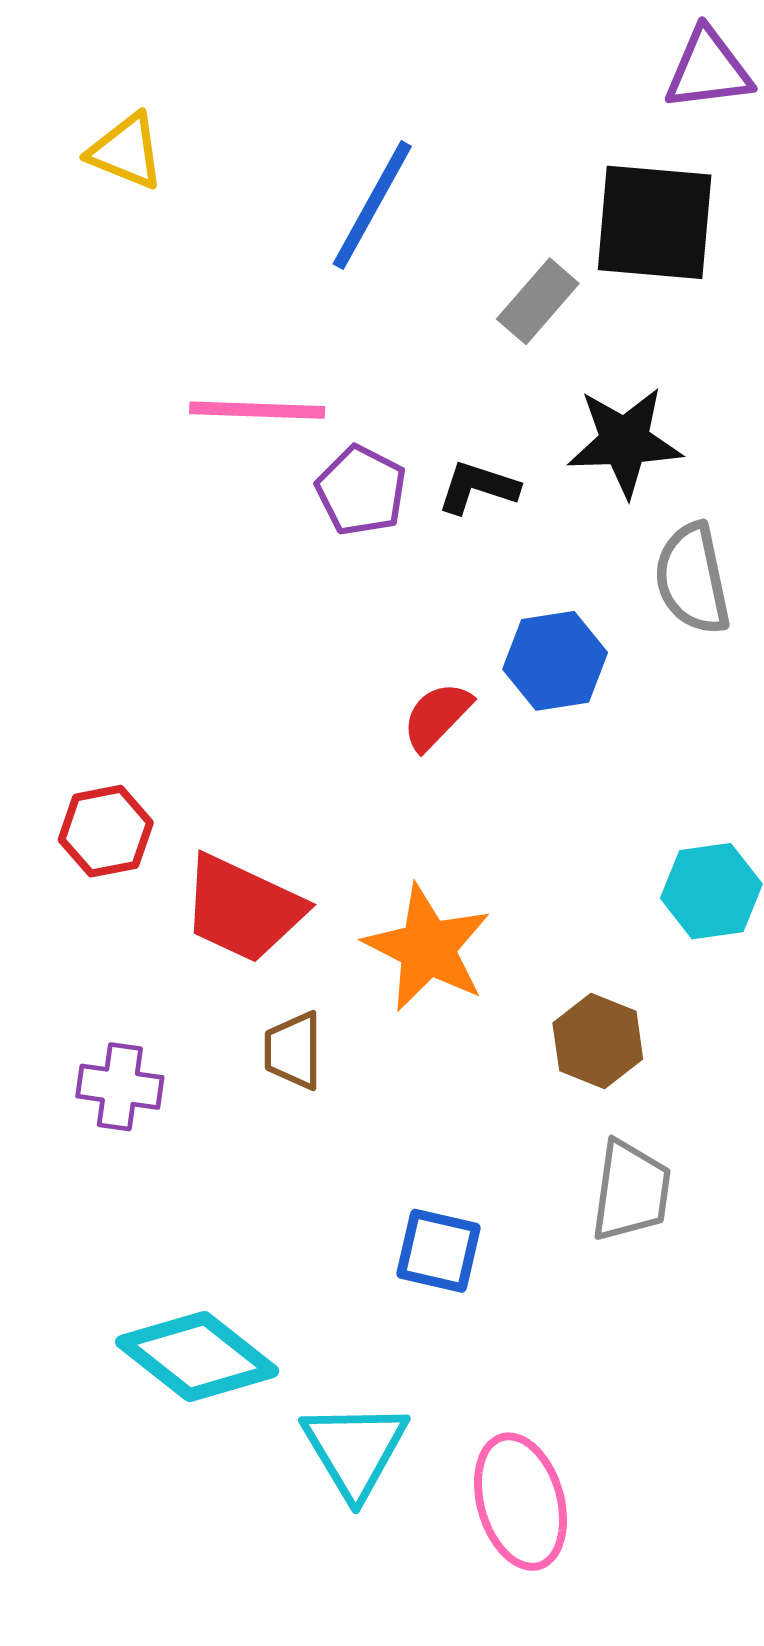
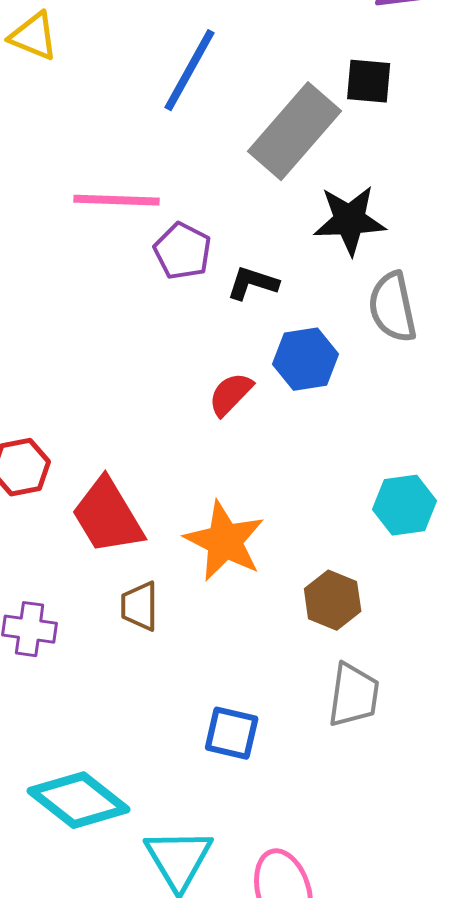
black square: (655, 222) -> (369, 81), size x0.6
gray rectangle: (538, 301) -> (295, 131), size x1.8
black L-shape: (478, 487) -> (253, 283), moved
red trapezoid: (243, 909) -> (108, 516), turned 34

